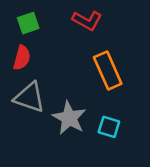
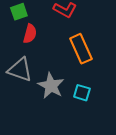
red semicircle: (22, 58) -> (30, 34), moved

